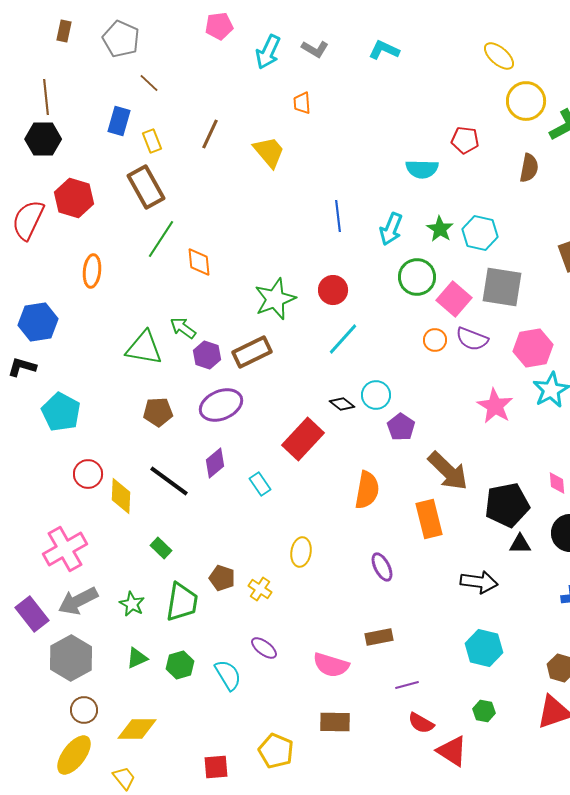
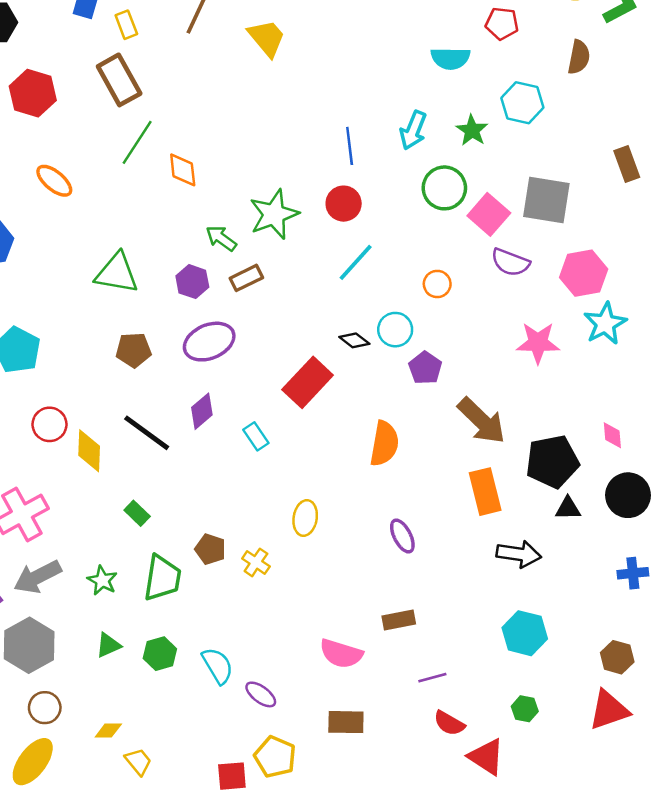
blue line: (338, 216) -> (350, 146), moved
cyan hexagon: (480, 233) -> (522, 103), moved
orange ellipse: (92, 271) -> (54, 181), turned -56
green arrow: (183, 328) -> (221, 238), moved
orange circle: (435, 340) -> (437, 284), moved
brown rectangle: (252, 352) -> (246, 278), size x0.7
pink star: (495, 406) -> (538, 343), turned -30
orange rectangle: (429, 519) -> (485, 492), moved
purple ellipse: (264, 648) -> (261, 694), moved
yellow diamond: (137, 729) -> (108, 730), size x0.6
red square: (216, 767) -> (232, 776), moved
yellow trapezoid: (124, 778) -> (138, 762), moved

